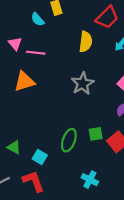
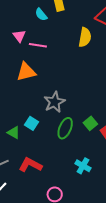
gray star: (83, 83) -> (54, 102), moved
green square: (96, 134) -> (90, 123), turned -32
cyan square: (40, 157) -> (31, 123), moved
red L-shape: (33, 181) -> (30, 165), turned -45

